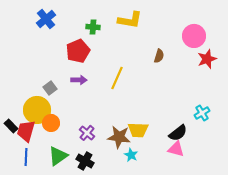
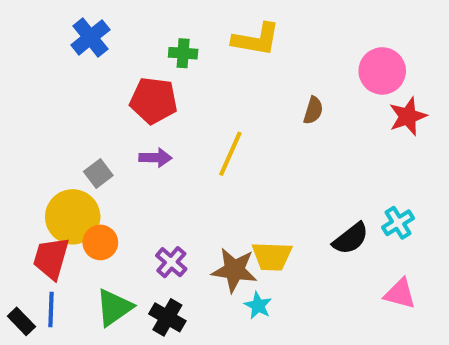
red pentagon: (78, 51) -> (154, 101), turned 30
black rectangle: (11, 126) -> (21, 321), moved
black semicircle: (178, 133) -> (351, 239), moved
pink triangle: (176, 149) -> (400, 294), moved

